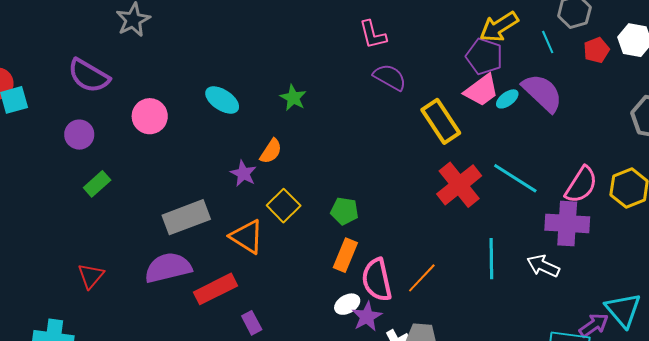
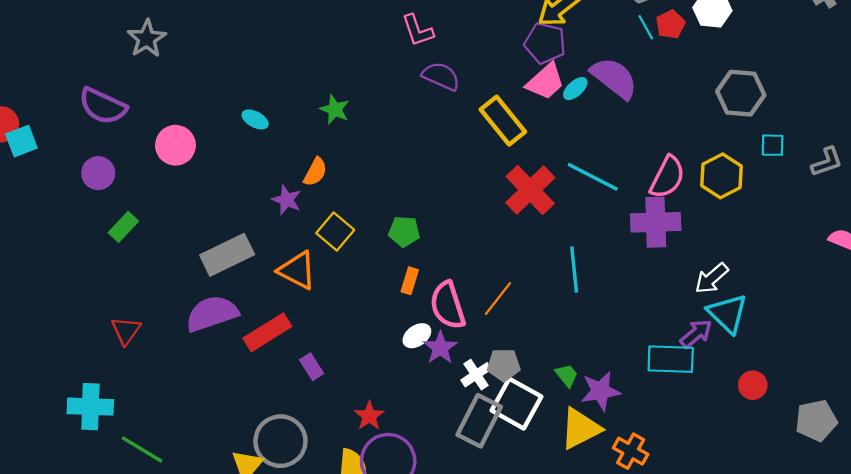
cyan line: (548, 42) -> (646, 27), moved
cyan ellipse: (222, 100) -> (255, 119), size x0.7
orange rectangle: (345, 255) -> (410, 281), size x0.7
white arrow: (543, 266) -> (712, 278), moved, turned -60

